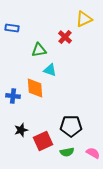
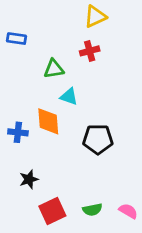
yellow triangle: (84, 19) -> (95, 16), moved
red cross: (65, 37) -> (90, 51), turned 32
black pentagon: (71, 126) -> (98, 139), moved
red square: (43, 141) -> (52, 211), moved

